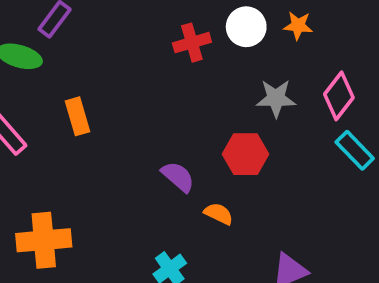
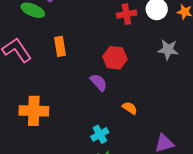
red hexagon: (246, 154) -> (115, 58), moved
purple semicircle: (178, 177) -> (99, 82), moved

